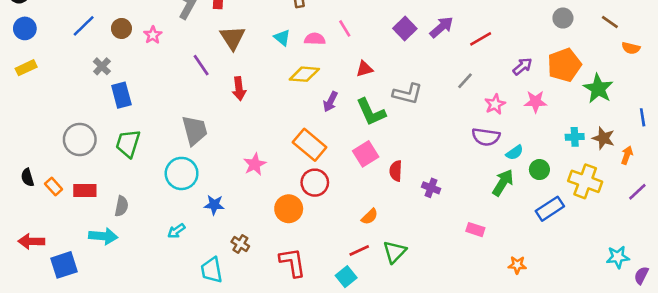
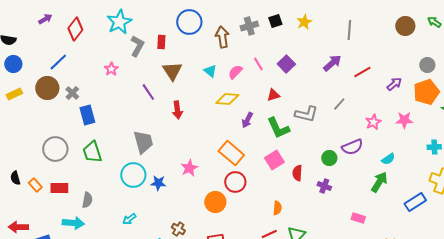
gray circle: (563, 18) -> (427, 65), moved
brown circle: (121, 28) -> (47, 88), moved, size x1.5
purple square: (405, 28) -> (286, 64), moved
pink semicircle: (315, 39) -> (235, 72), turned -49
purple arrow: (522, 66) -> (394, 84), moved
gray line: (465, 81) -> (339, 104), moved
purple semicircle: (486, 137) -> (352, 147), moved, turned -30
green trapezoid: (128, 143) -> (92, 152), turned -35
green circle: (539, 170) -> (329, 158), moved
blue star: (214, 205) -> (158, 183), moved
orange semicircle: (370, 217) -> (277, 208), turned -40

